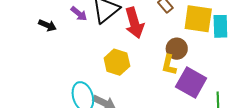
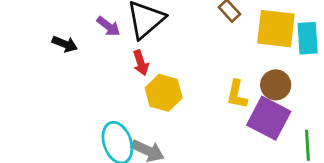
red arrow: (134, 23) -> (141, 63), moved, size x0.6
brown circle: (177, 49) -> (276, 85), moved

